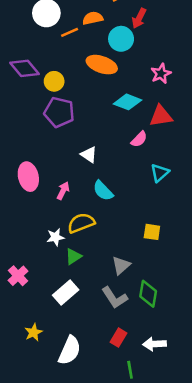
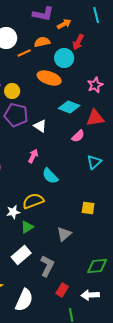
white triangle: (89, 155) -> (40, 126), moved
pink arrow: (63, 191) -> (33, 156), moved
green diamond: (148, 294) -> (97, 266), moved, turned 75
gray L-shape: (115, 298) -> (47, 266), moved, turned -120

